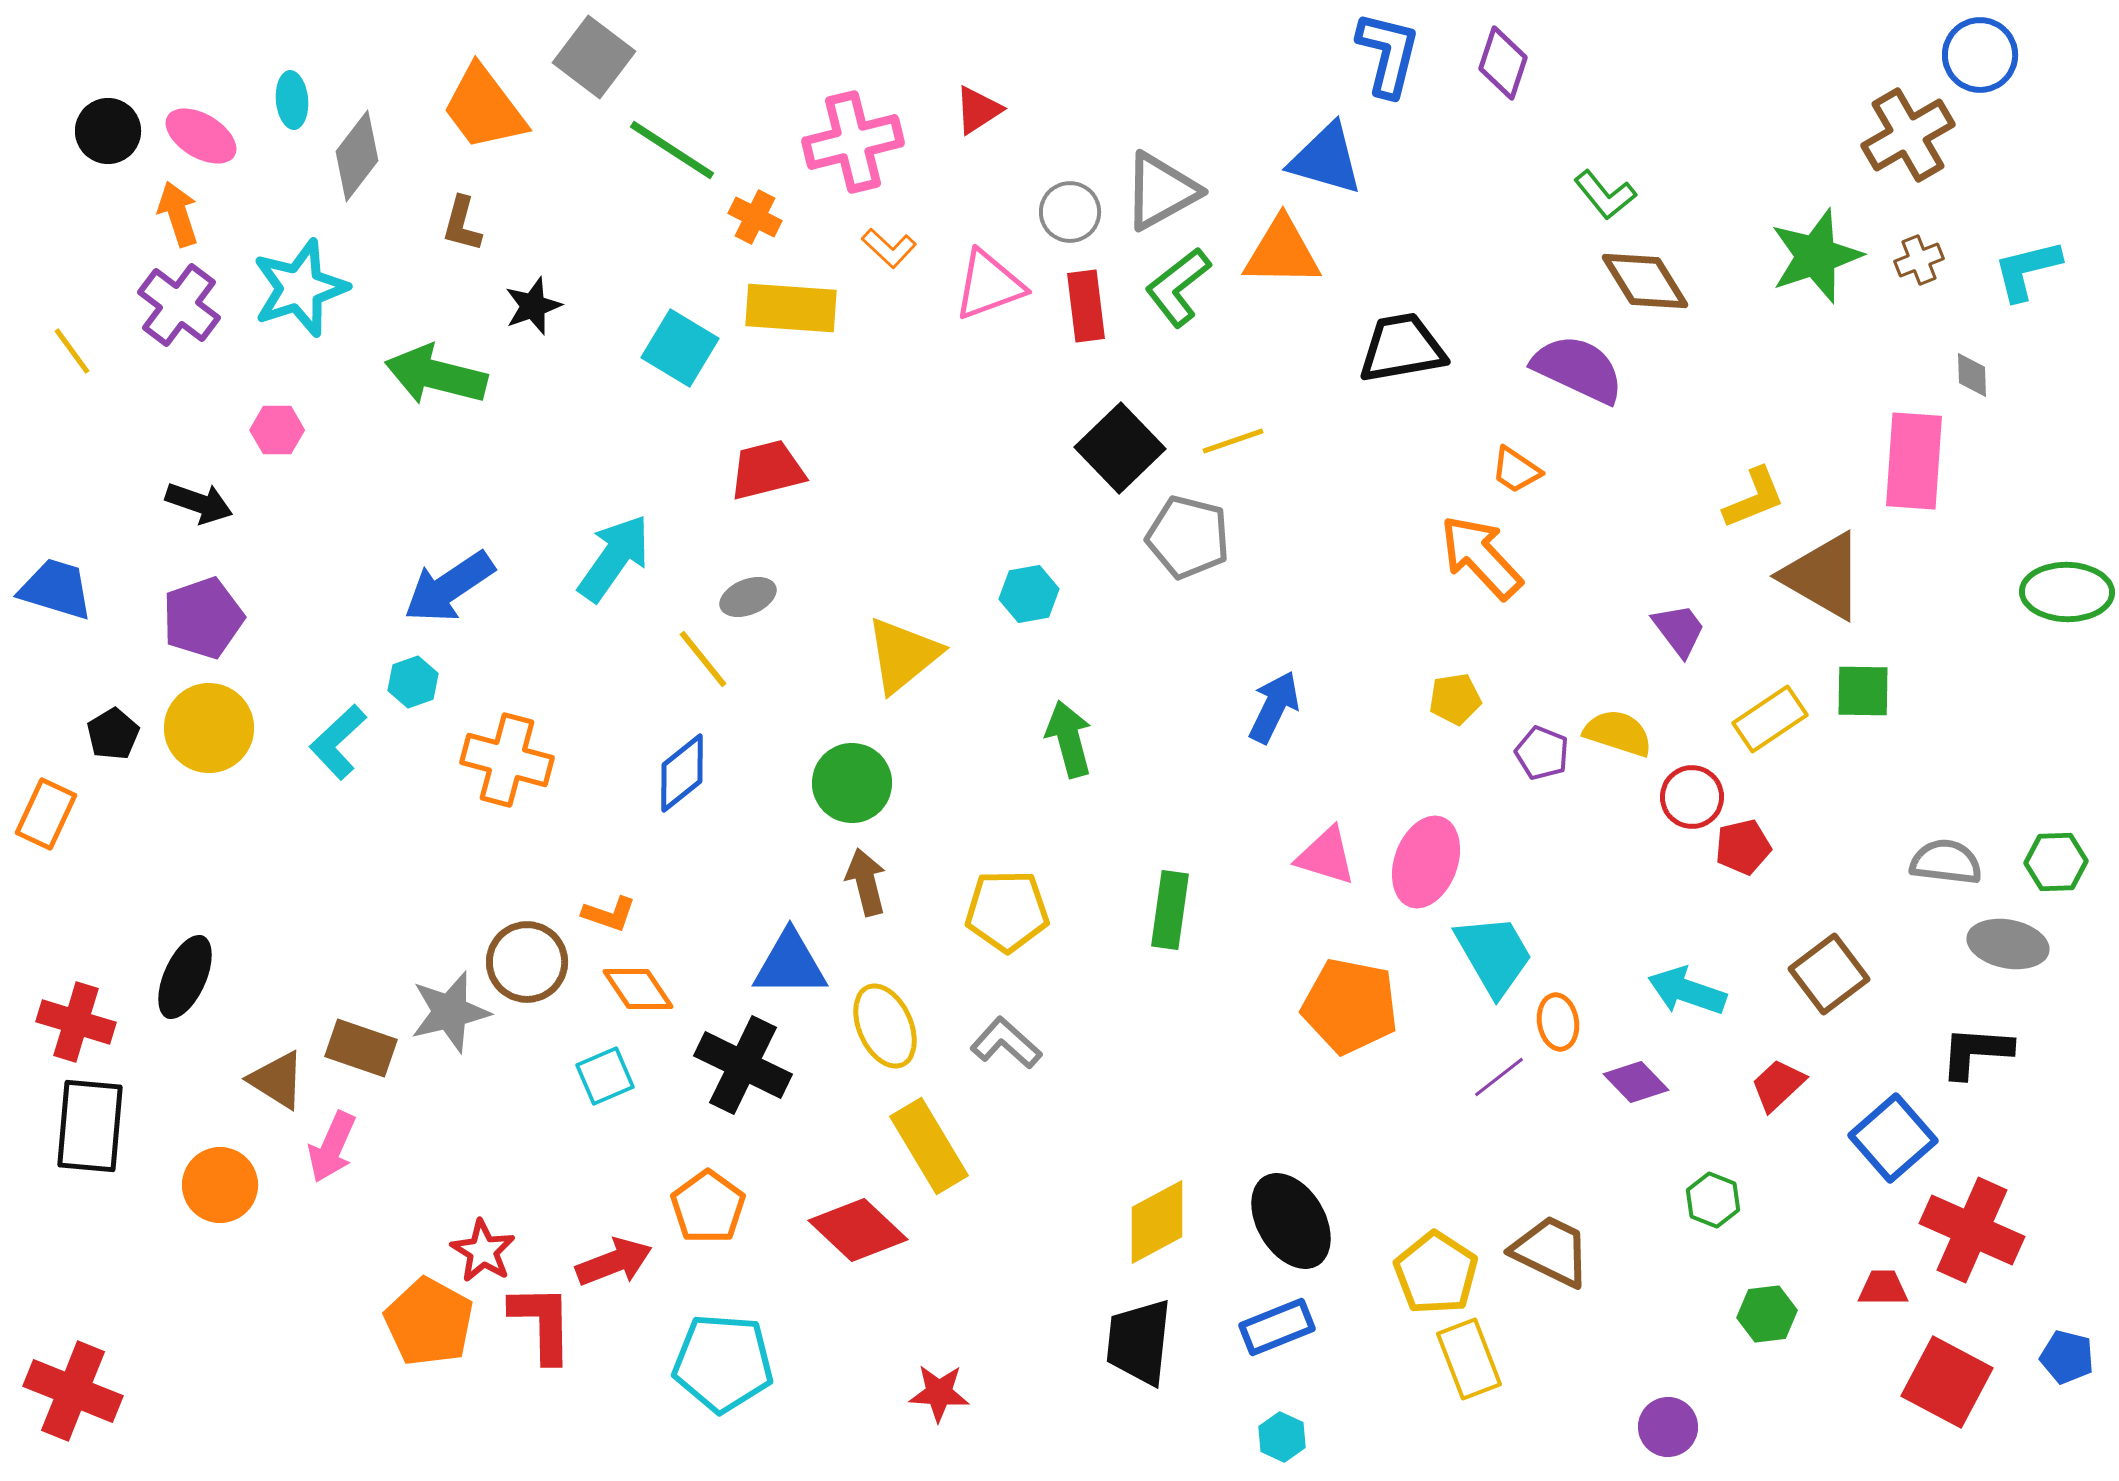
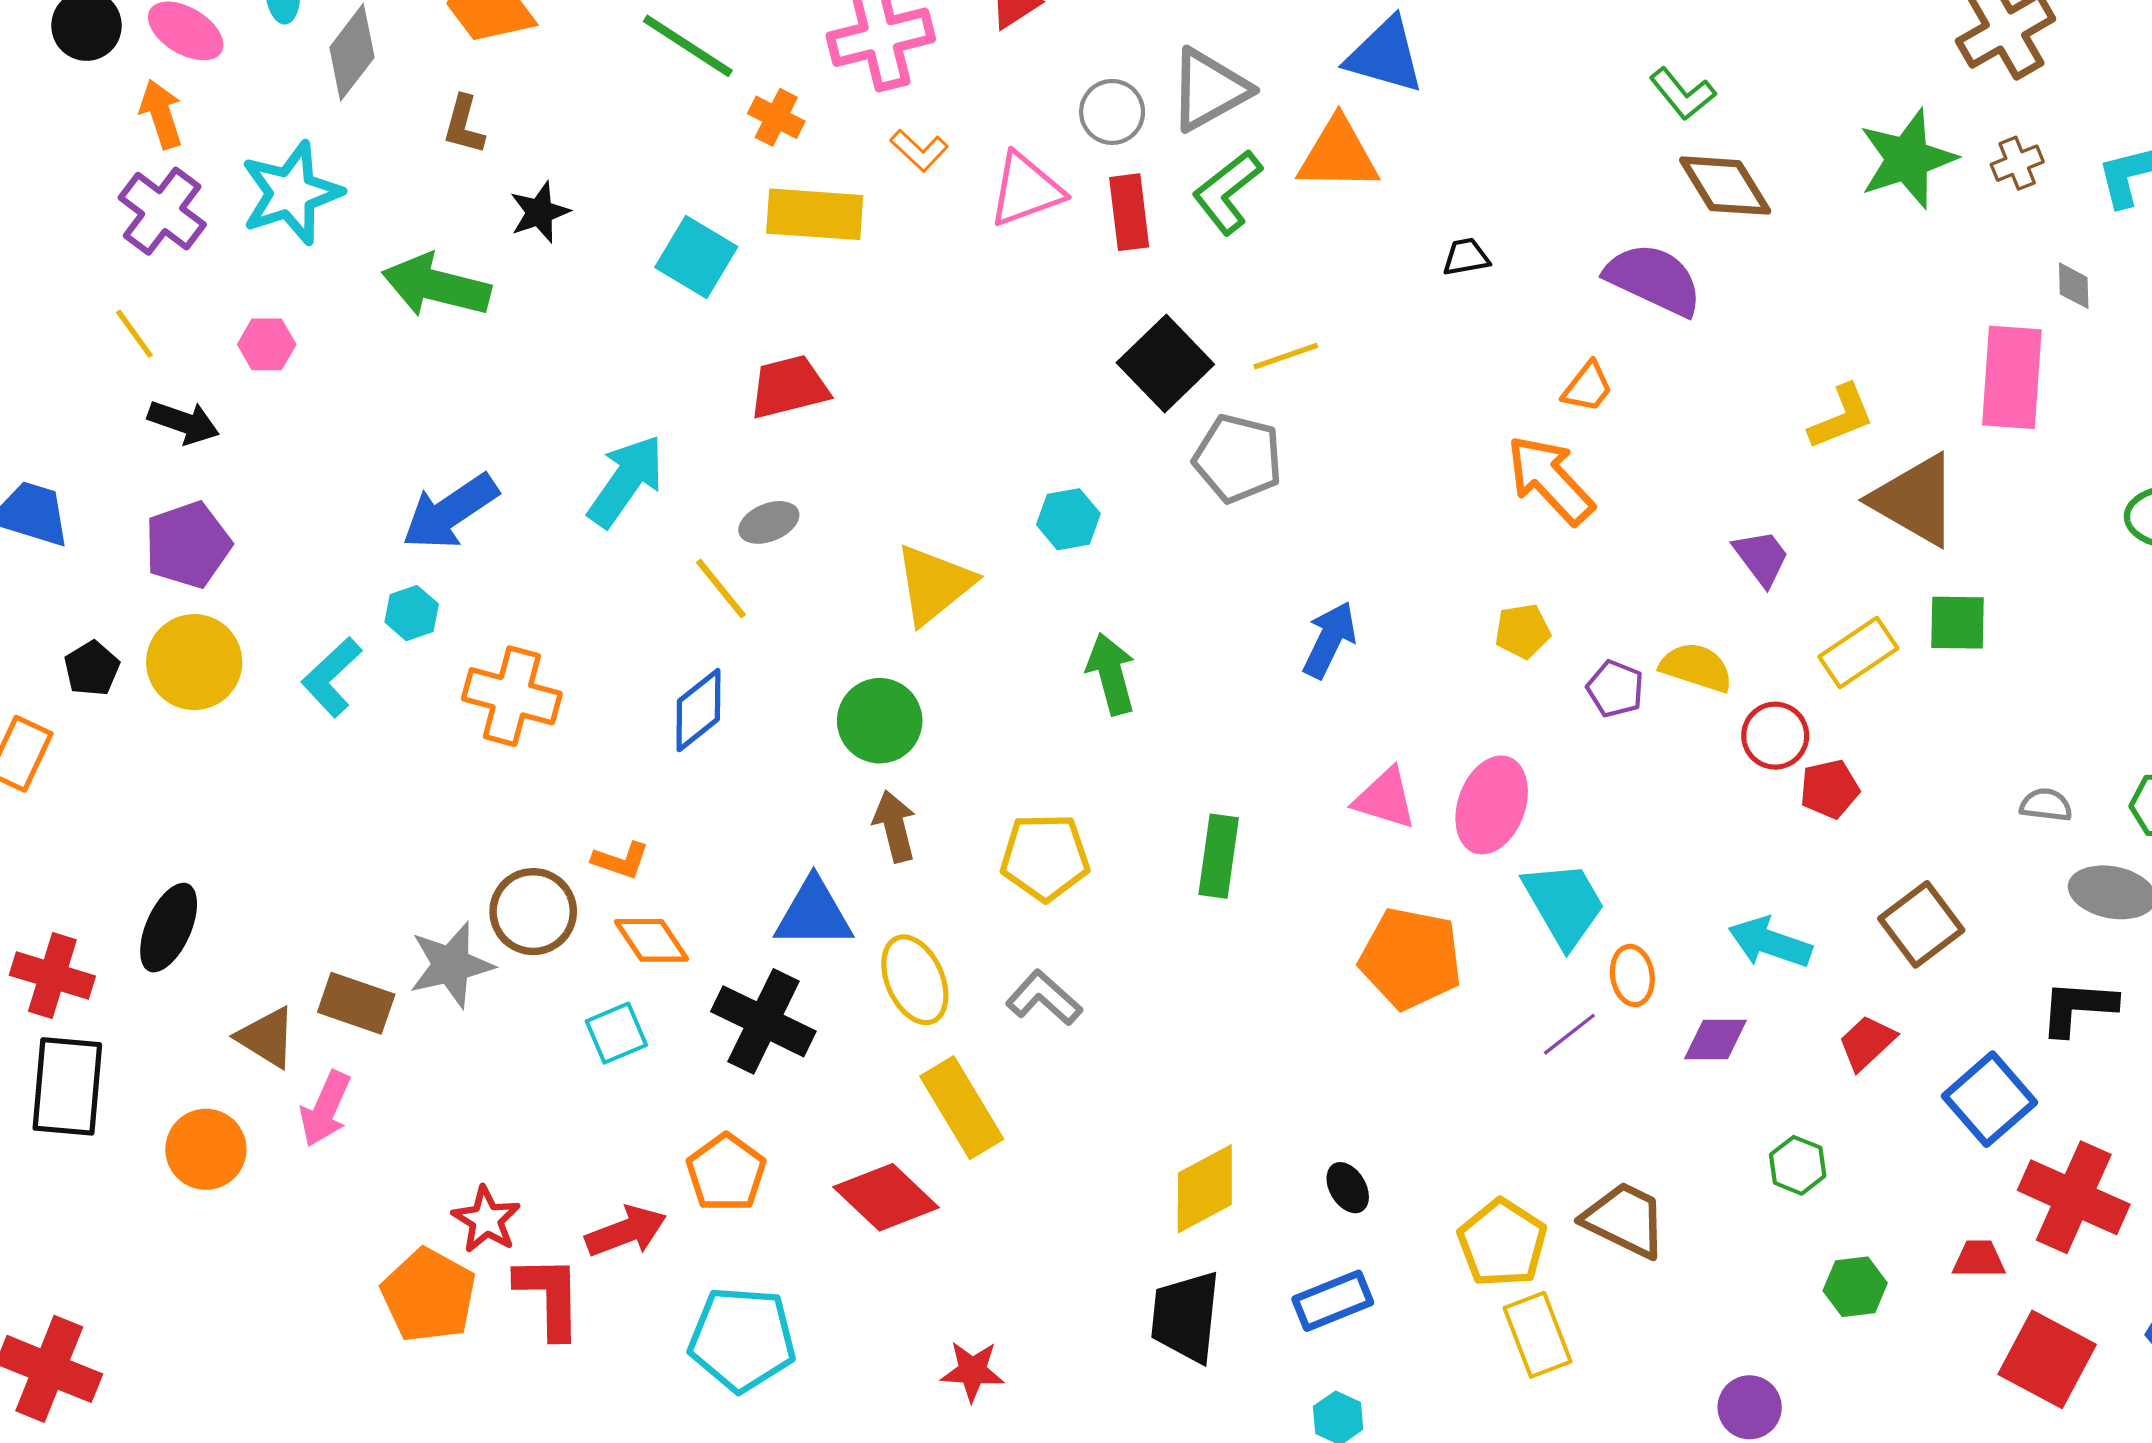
black trapezoid: (1402, 348) -> (1466, 257), size x0.5
yellow line: (72, 351) -> (134, 334), moved
orange trapezoid: (1516, 470) -> (1588, 387), turned -86
gray semicircle: (1946, 862) -> (2046, 805), size x0.7
purple diamond: (1636, 1082) -> (1716, 1039), turned -46
black ellipse: (1291, 1221) -> (1348, 1188), size x0.5

